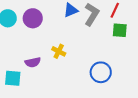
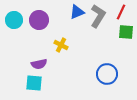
yellow cross: (59, 51) -> (61, 45), moved
cyan square: (13, 78) -> (34, 83), moved

